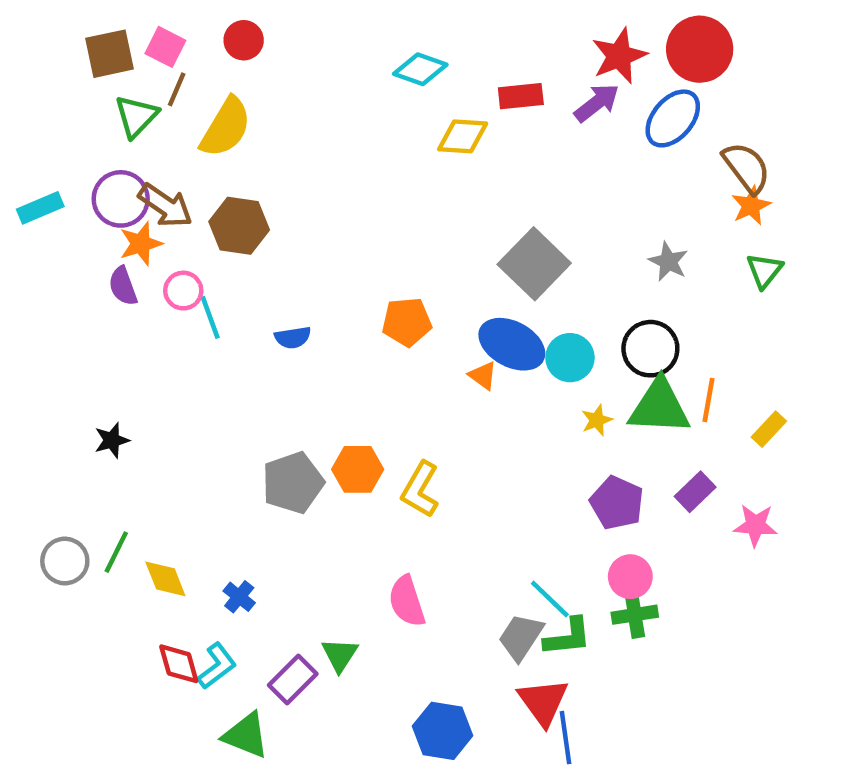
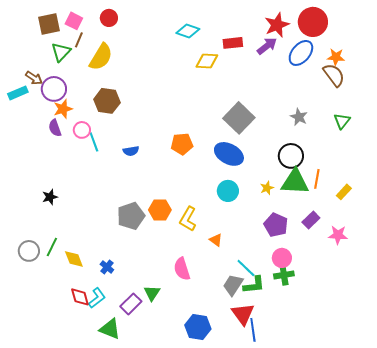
brown arrow: (165, 206) -> (34, 78), moved, size x0.7
orange star: (751, 206) -> (336, 57), moved, turned 30
cyan circle: (570, 358) -> (228, 191), moved
orange triangle: (483, 375) -> (216, 240), moved

